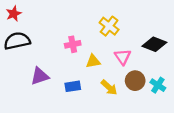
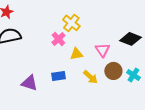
yellow cross: (109, 26) -> (71, 23), moved
pink cross: (73, 44) -> (58, 39), turned -32
purple triangle: (40, 76) -> (29, 83), moved, turned 36

